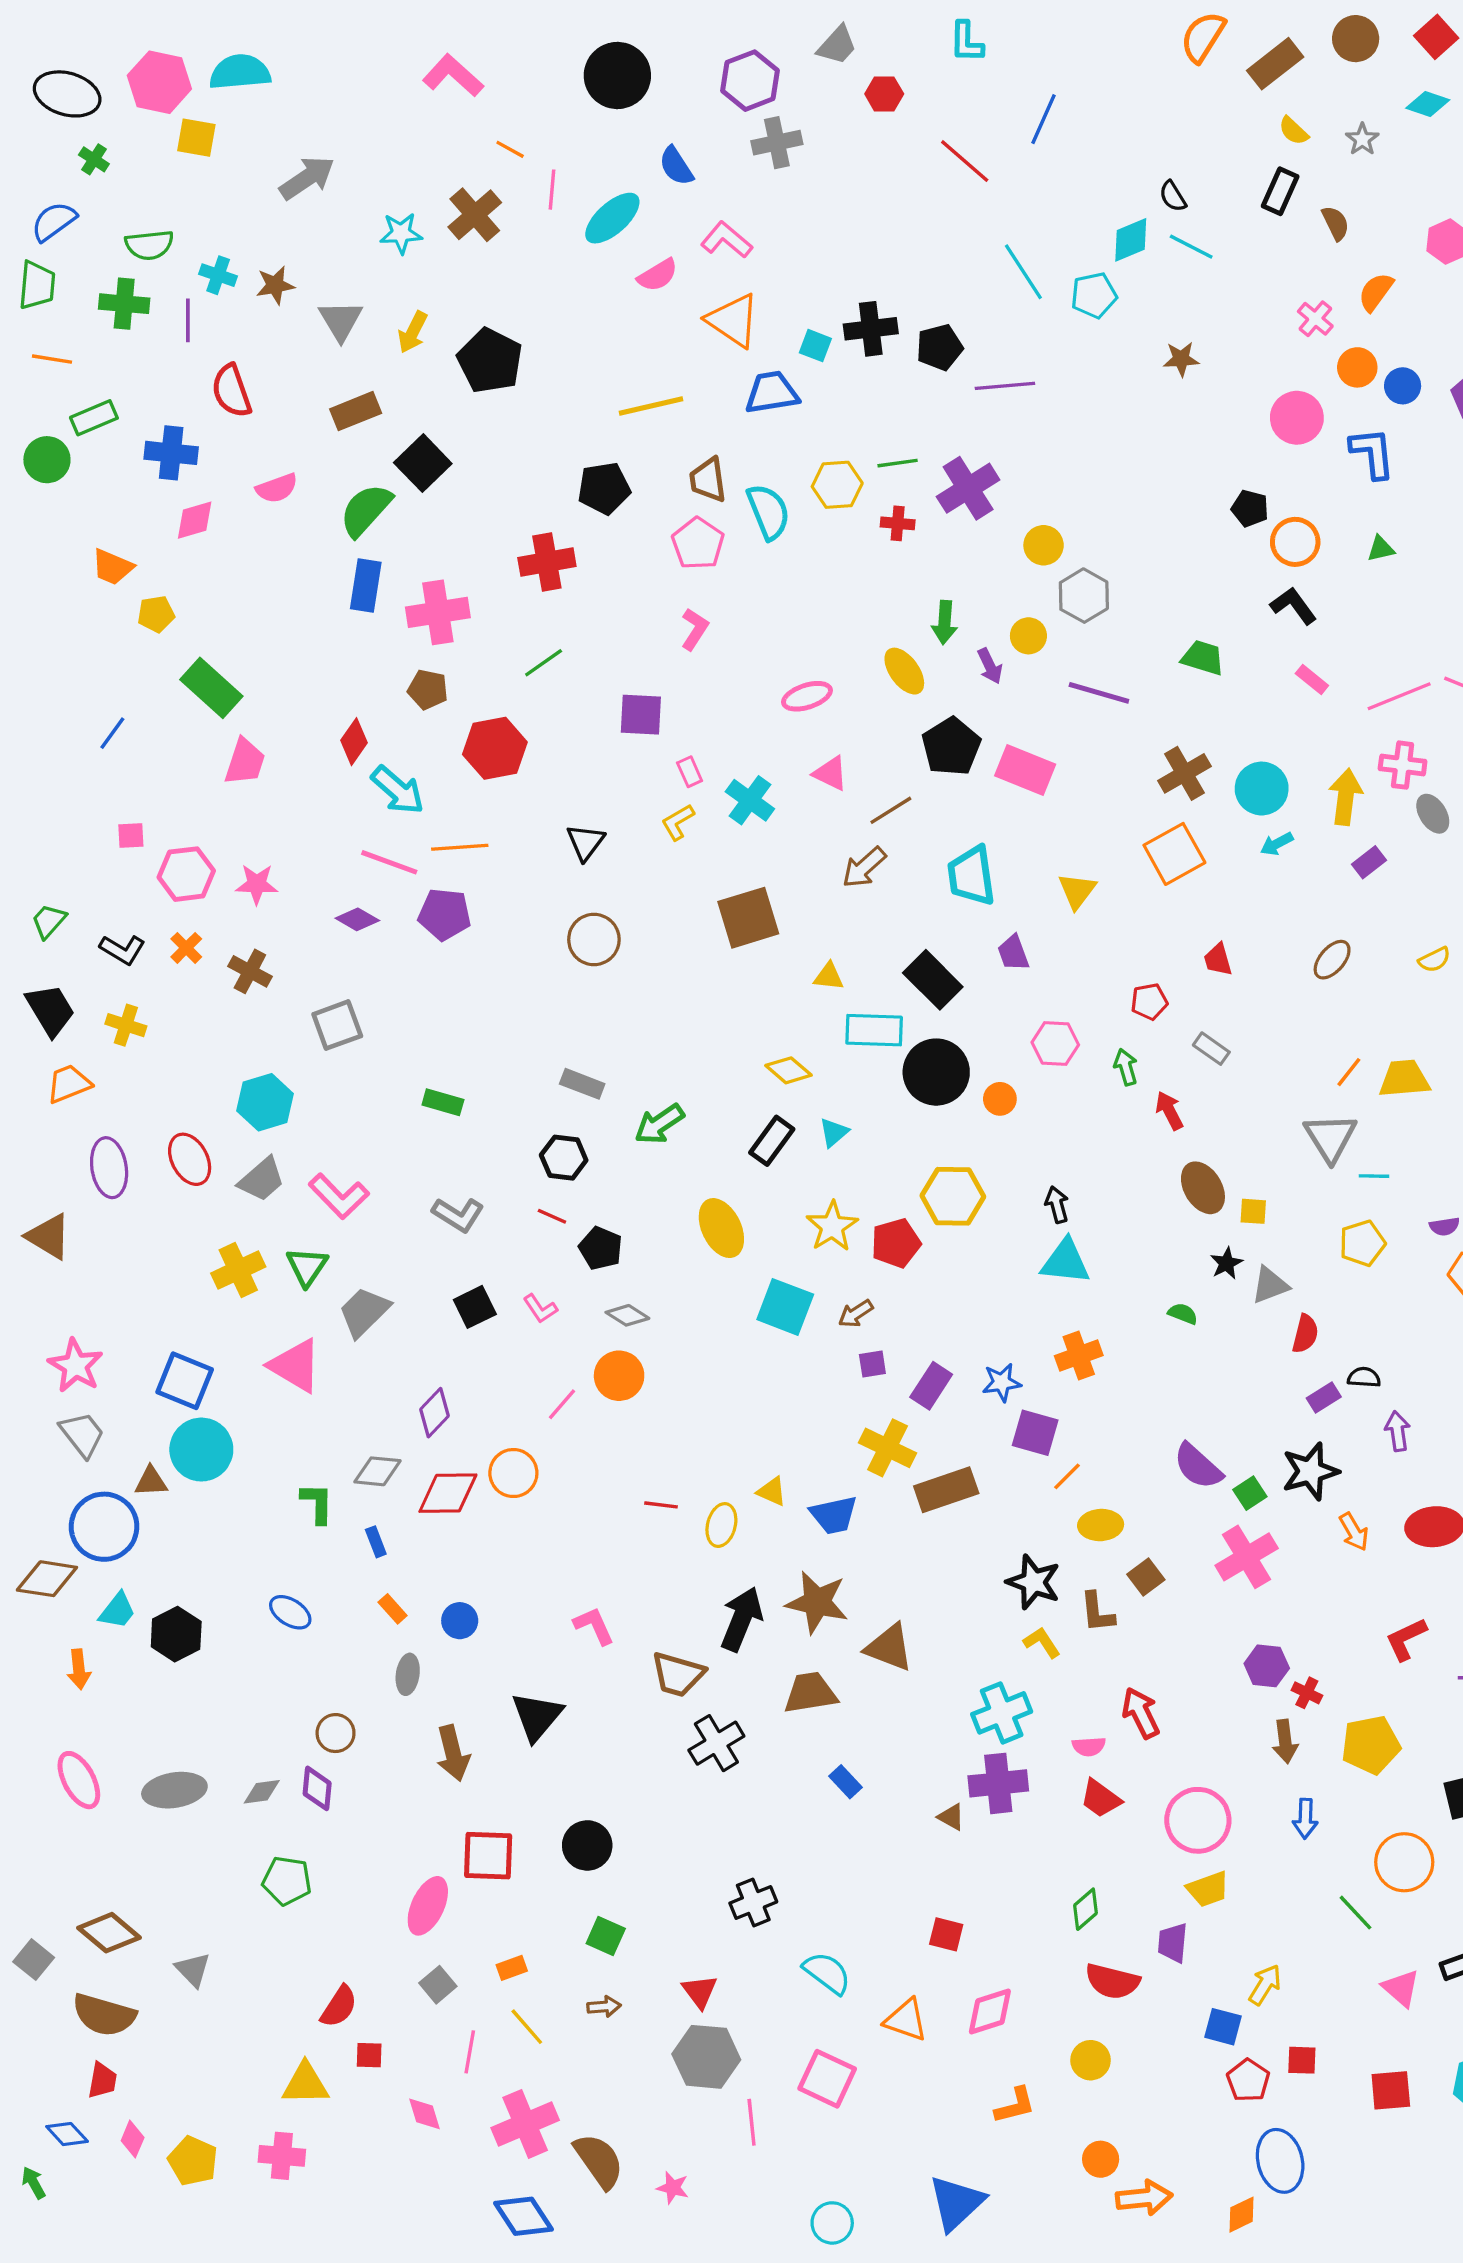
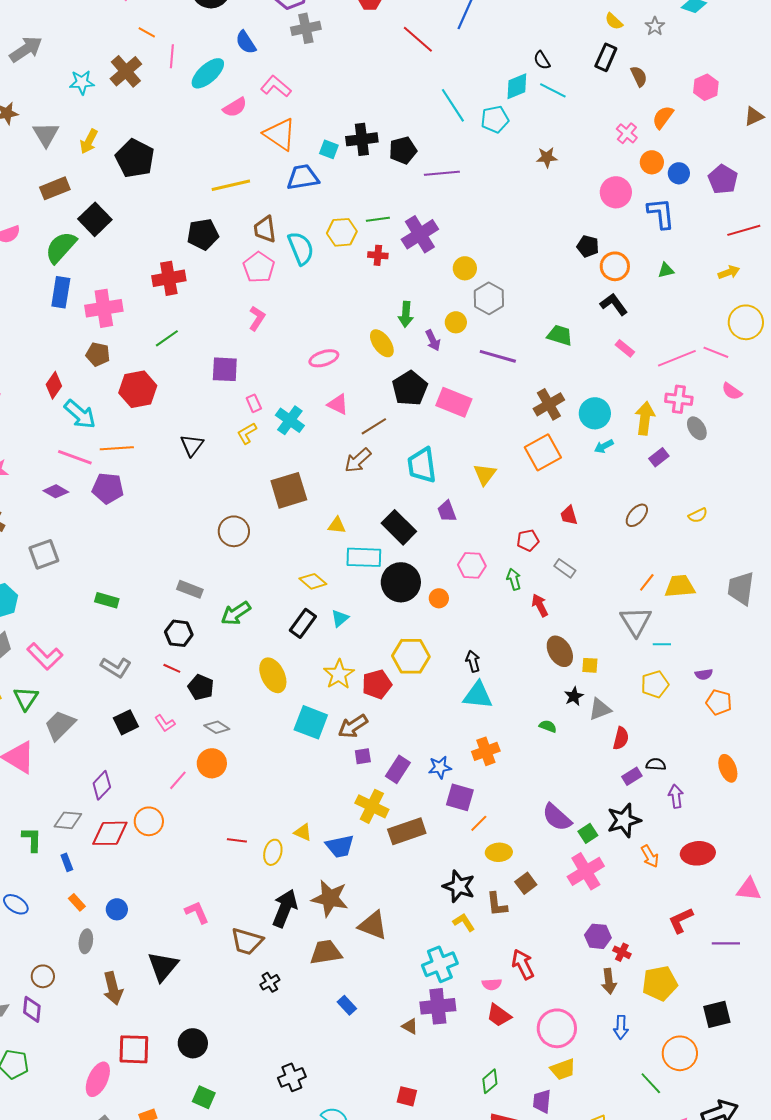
brown circle: (594, 940) -> (234, 531), moved
brown arrow: (856, 1314) -> (353, 726), size x1.4
black cross: (716, 1743) -> (270, 982), size x0.6

